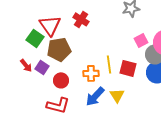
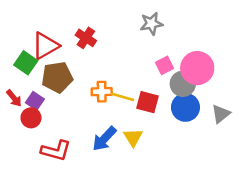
red triangle: (50, 25) -> (45, 46), turned 35
yellow line: (109, 64) -> (123, 97), turned -66
orange cross: (91, 73) -> (102, 92), moved
red circle: (61, 80) -> (31, 118), moved

